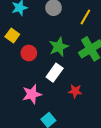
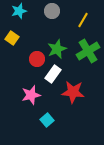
red circle: (29, 53) -> (37, 59), moved
red star: (75, 91) -> (73, 92), size x1.6

